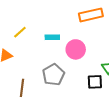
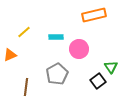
black square: (95, 82) -> (98, 81), turned -35

